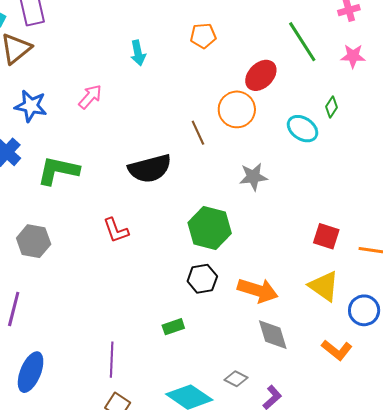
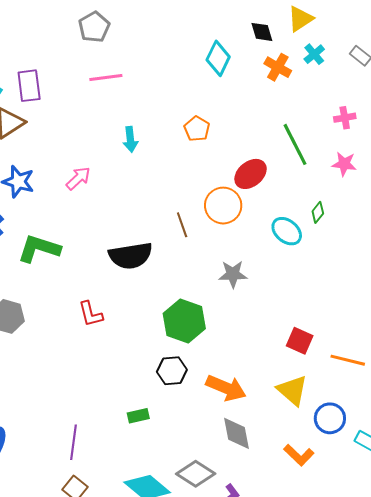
orange pentagon: (203, 36) -> (197, 129), turned 30
gray diamond: (236, 379) -> (196, 474), size x1.6

